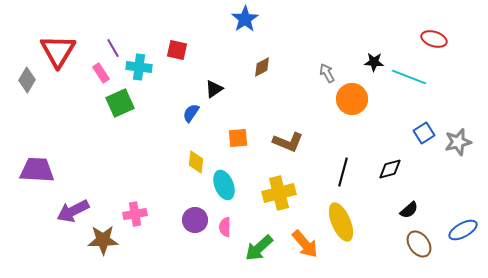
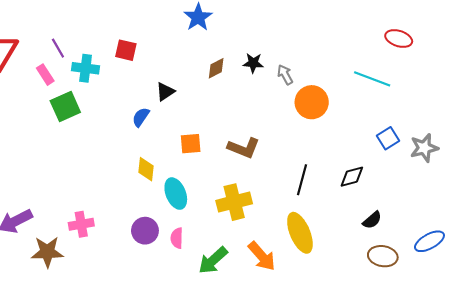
black star: (374, 62) -> (253, 63), moved
brown ellipse: (419, 244) -> (383, 256), turned -44

